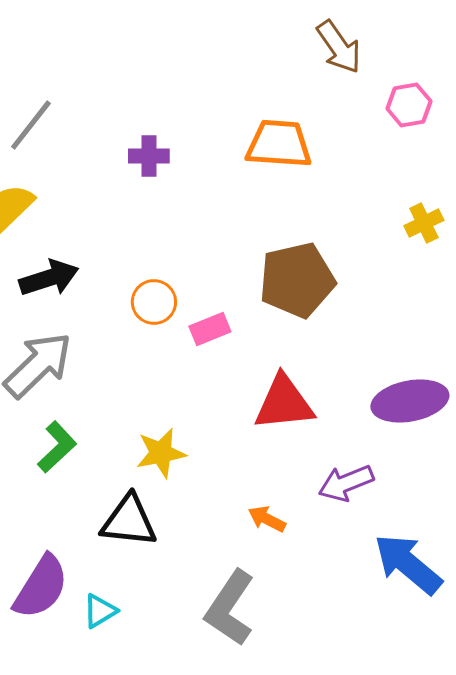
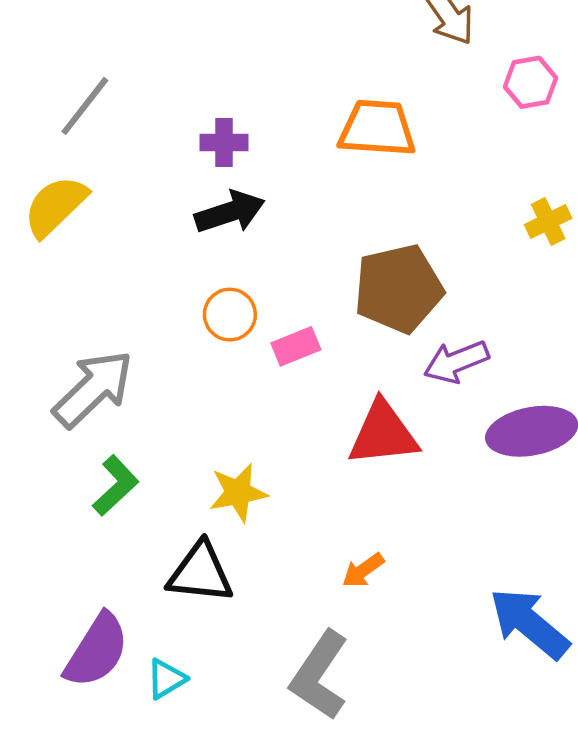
black arrow: (49, 278) -> (230, 212), moved
purple arrow: (346, 483) -> (456, 362), moved
orange arrow: (267, 519) -> (363, 570), turned -63

